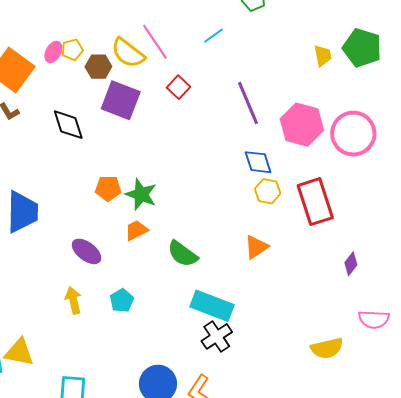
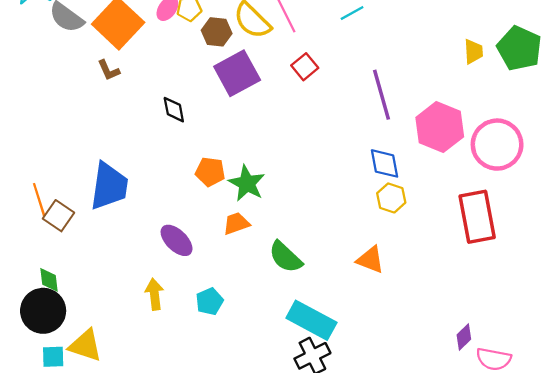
purple square: (121, 100) -> (237, 73), turned 33
black diamond: (68, 125) -> (174, 110), moved, size x0.7
red rectangle: (315, 202) -> (477, 217), moved
orange triangle: (256, 247) -> (370, 260), turned 48
purple diamond: (351, 264) -> (464, 337), moved

